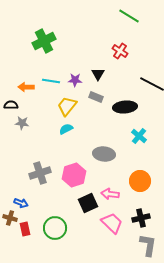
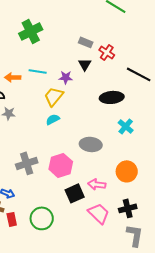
red cross: (120, 51) -> (107, 52), moved
purple star: (75, 80) -> (66, 77), moved
gray rectangle: (96, 97) -> (86, 42), moved

